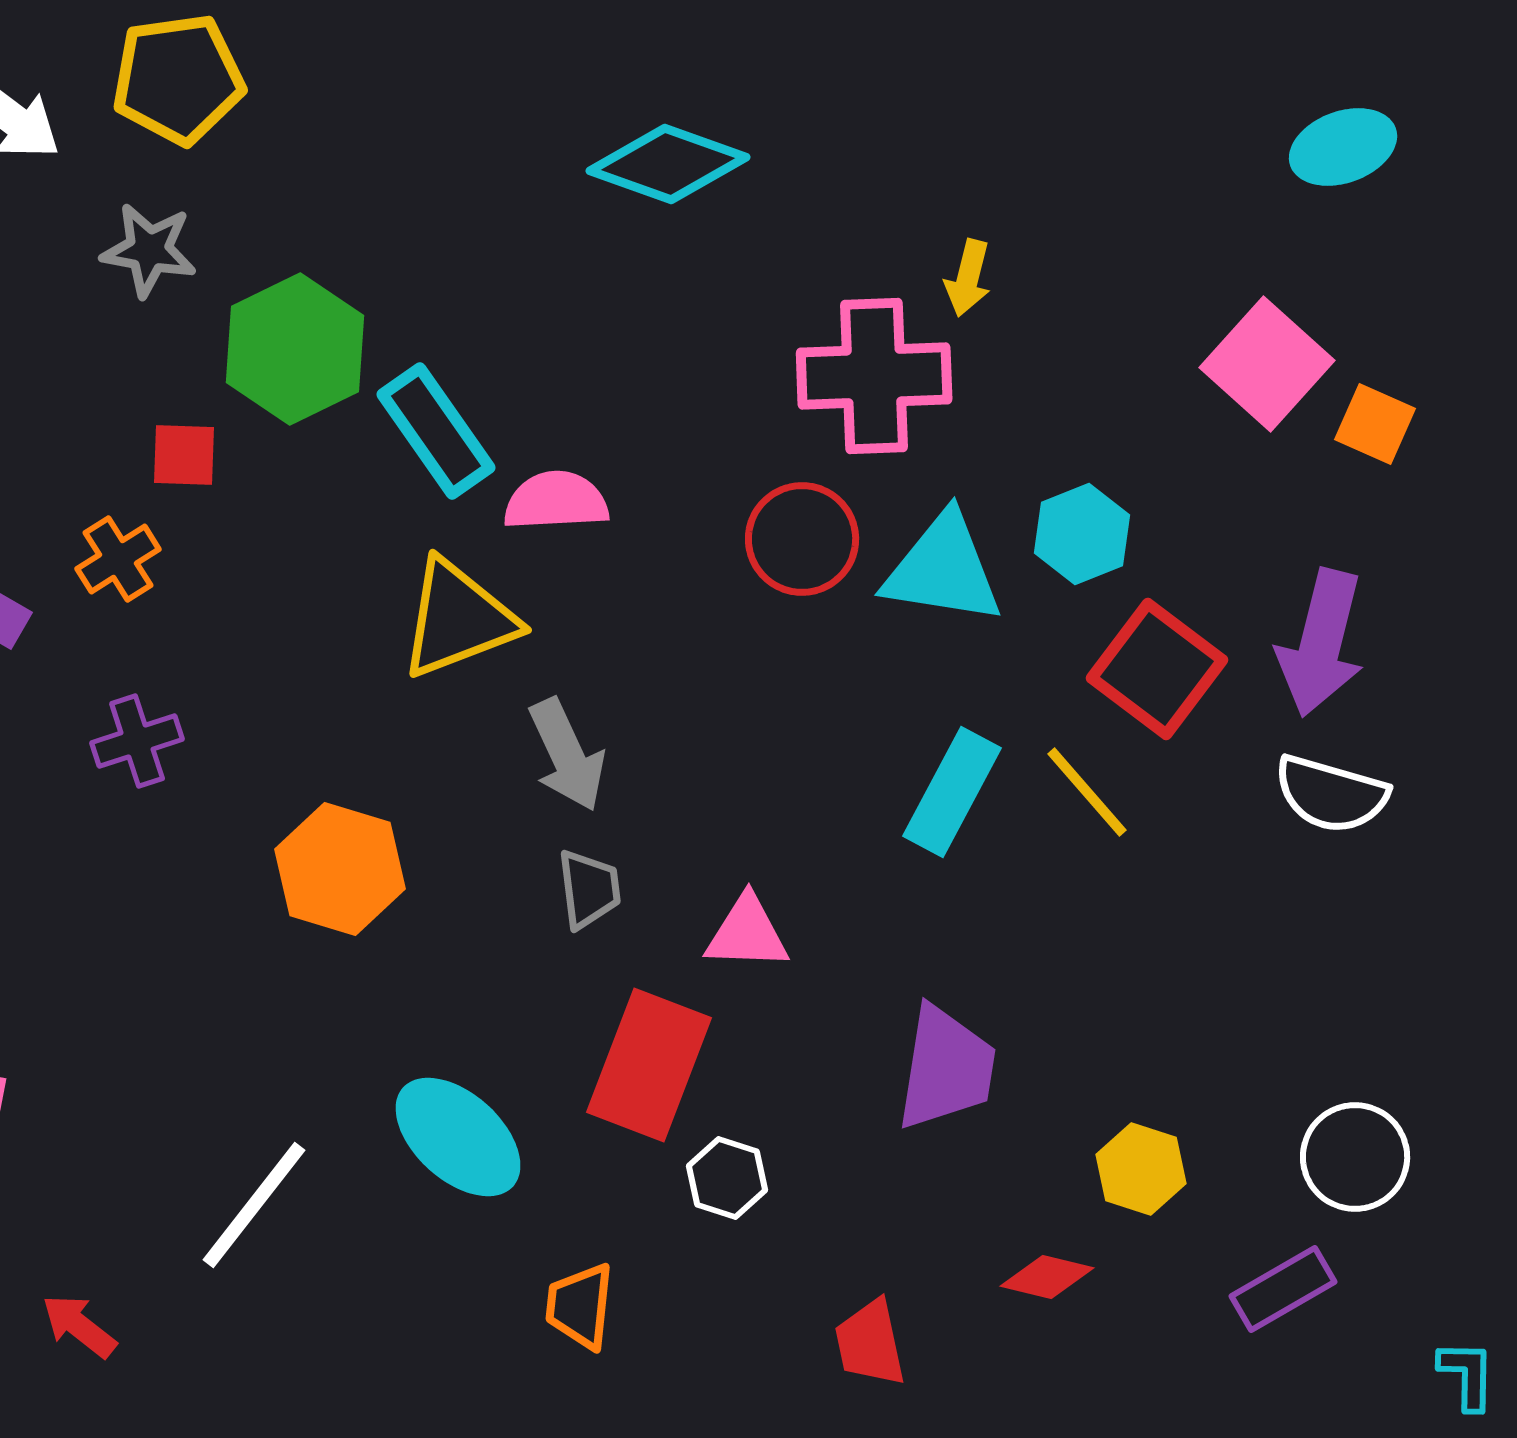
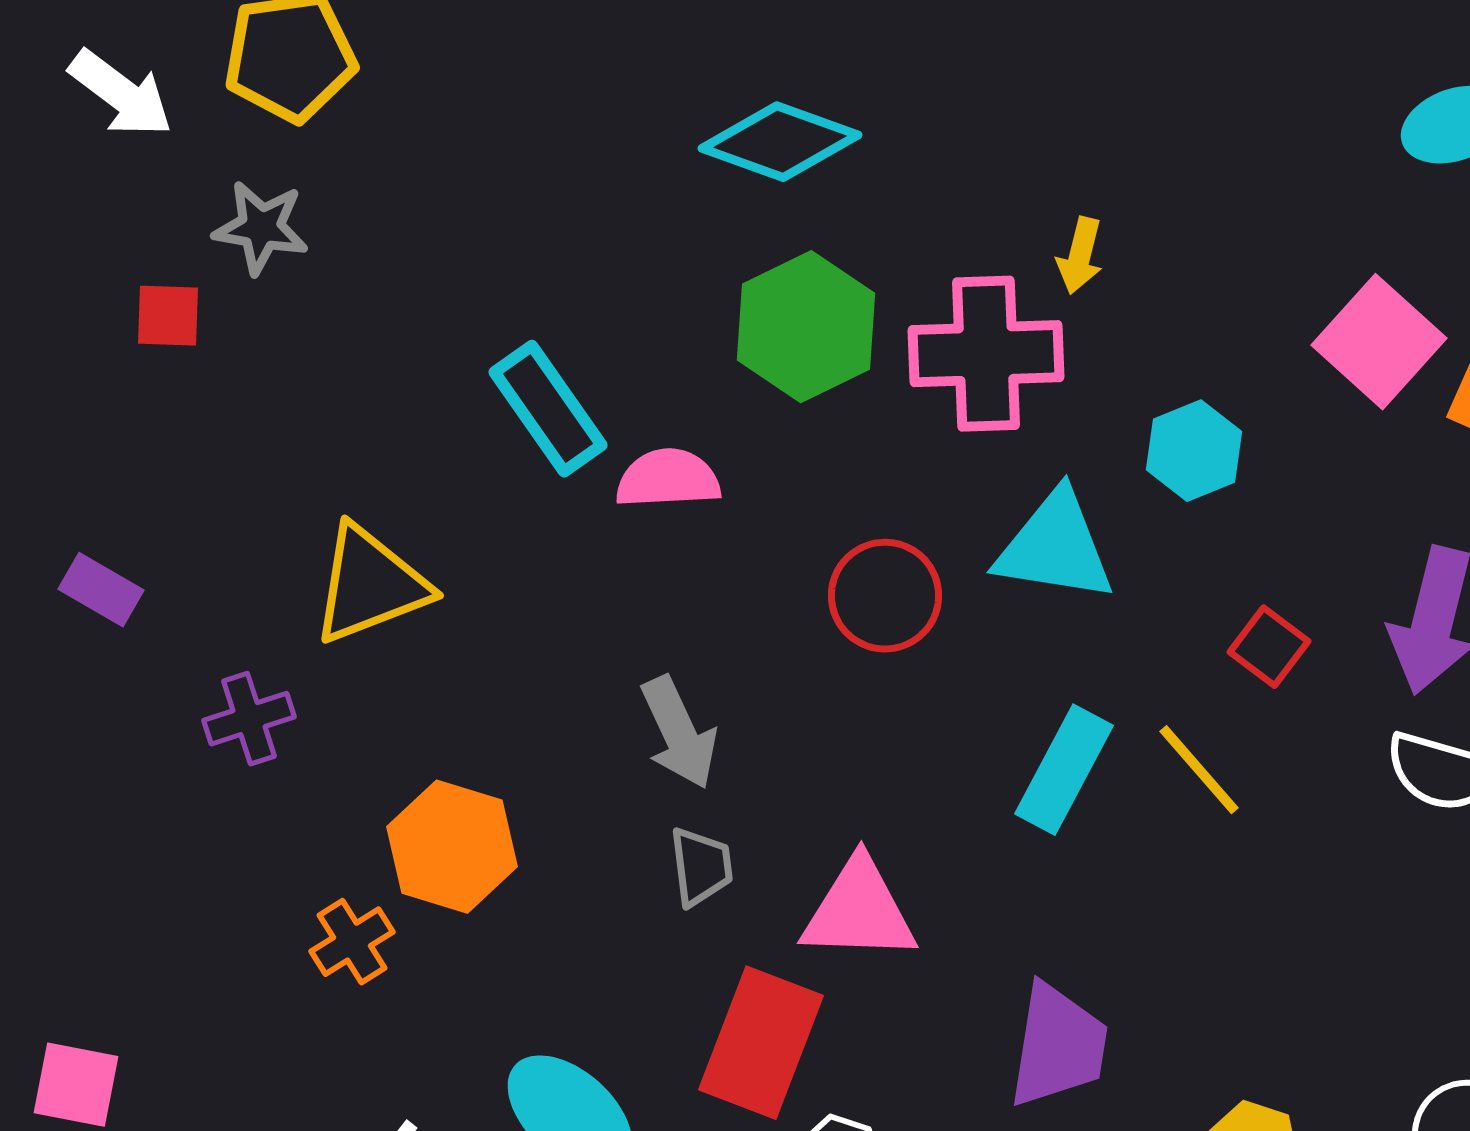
green hexagon: (295, 349) -> (806, 327), moved
red square: (184, 455) -> (168, 316), moved
cyan hexagon: (1082, 534) -> (1194, 451), moved
red circle: (802, 539) -> (885, 596), moved
orange cross: (118, 559) -> (352, 942), moved
yellow triangle: (458, 619) -> (370, 585), moved
red square: (1157, 669) -> (1269, 647), size x0.6
pink triangle: (747, 933) -> (859, 911), size x1.4

